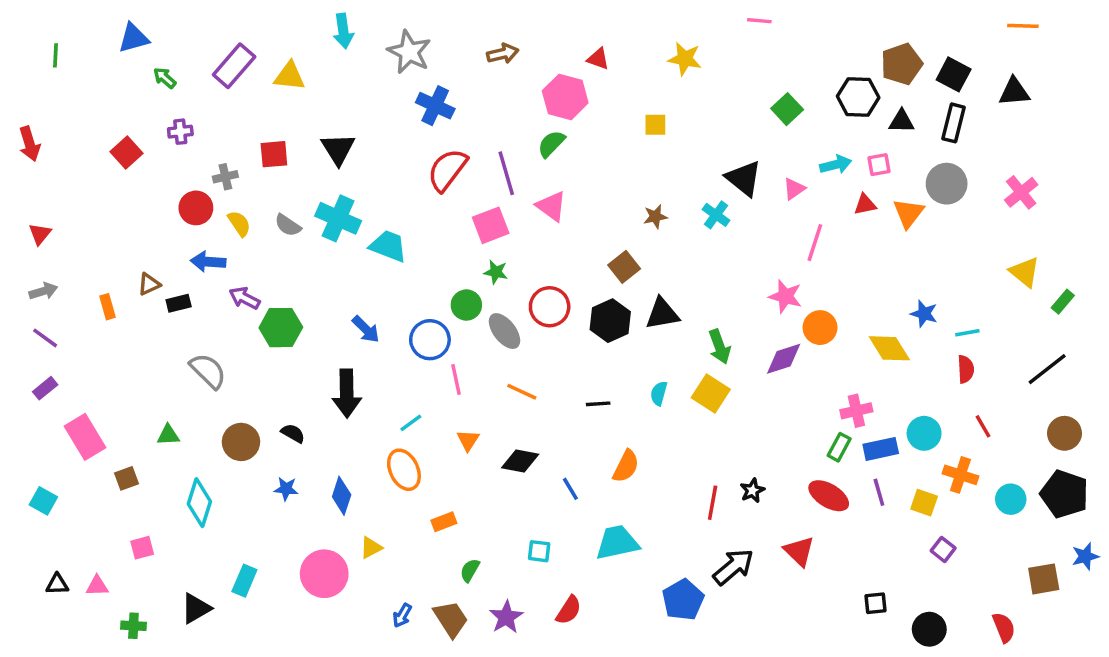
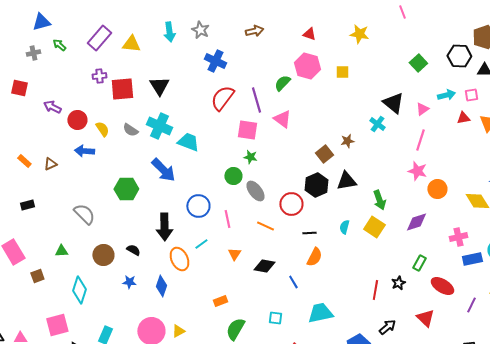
pink line: (759, 21) -> (402, 12), turned 64
cyan arrow: (343, 31) -> (169, 32), moved
gray star: (409, 52) -> (200, 30), size x0.7
pink hexagon: (565, 97) -> (307, 66), moved
purple cross: (180, 132) -> (99, 76), moved
red square: (127, 152) -> (19, 88), moved, turned -36
red square: (274, 154) -> (122, 89), size x1.4
gray cross: (225, 177) -> (33, 53), moved
brown star: (655, 217) -> (347, 141), moved
pink square: (491, 225) -> (247, 130), turned 30
pink line: (815, 243) -> (420, 140), moved
purple arrow: (244, 298) -> (52, 107), moved
black rectangle: (179, 303) -> (27, 205), moved
orange rectangle: (107, 307) -> (24, 161), moved, turned -32
red circle: (550, 307) -> (291, 204), moved
blue arrow: (366, 329) -> (163, 170), moved, size x1.5
blue circle: (430, 340) -> (198, 206), moved
purple diamond: (784, 359) -> (416, 222), moved
green rectangle: (839, 447) -> (419, 263), moved
orange semicircle: (626, 466) -> (314, 257), moved
orange ellipse: (404, 470) -> (179, 259), moved
purple line: (879, 492) -> (471, 305), moved, turned 42
pink square: (142, 548) -> (57, 325), moved, size x1.6
yellow triangle: (371, 548) -> (178, 331), moved
black arrow: (733, 567) -> (387, 327), size x0.7
green semicircle: (470, 570) -> (235, 329), size x1.6

